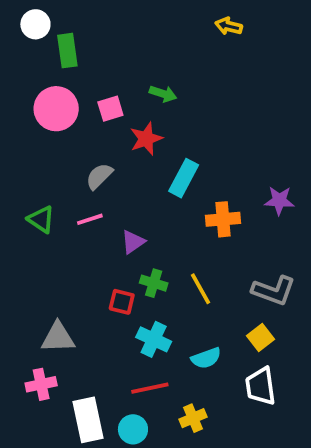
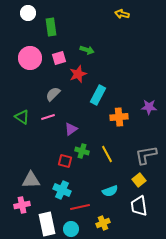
white circle: (35, 24) -> (28, 13), moved
green rectangle: (67, 51) -> (51, 27), moved
gray L-shape: (274, 291) -> (146, 155), turned 150
cyan cross: (154, 339) -> (62, 190), moved

